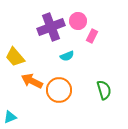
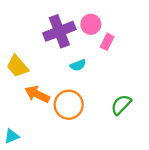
green semicircle: (104, 90) -> (121, 105), turned -120

